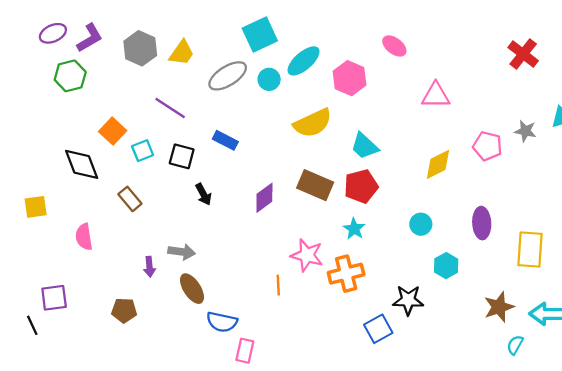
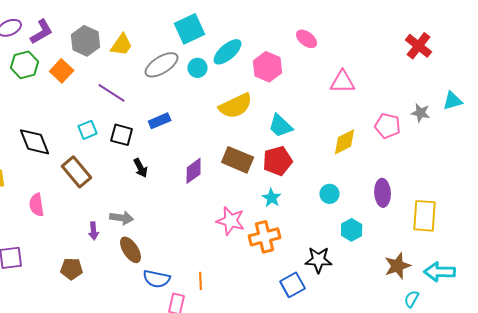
orange square: (113, 131) -> (62, 71), moved
blue rectangle: (225, 140) -> (160, 121), turned -50
brown rectangle: (130, 199) -> (77, 172), size x1.4
orange line: (278, 285) -> (201, 281), moved

